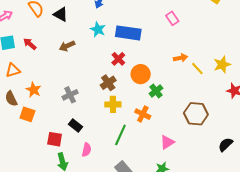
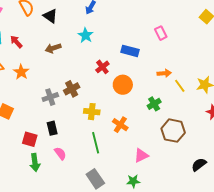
blue rectangle: (128, 33) -> (130, 51), moved, size x0.7
brown cross: (108, 83) -> (72, 89), moved
orange star: (34, 90) -> (21, 72), moved
green cross: (156, 91) -> (154, 104), moved
black rectangle: (76, 125) -> (52, 128), turned 32
green line: (120, 135) -> (96, 143), turned -45
pink semicircle: (86, 150) -> (60, 153), turned -56

